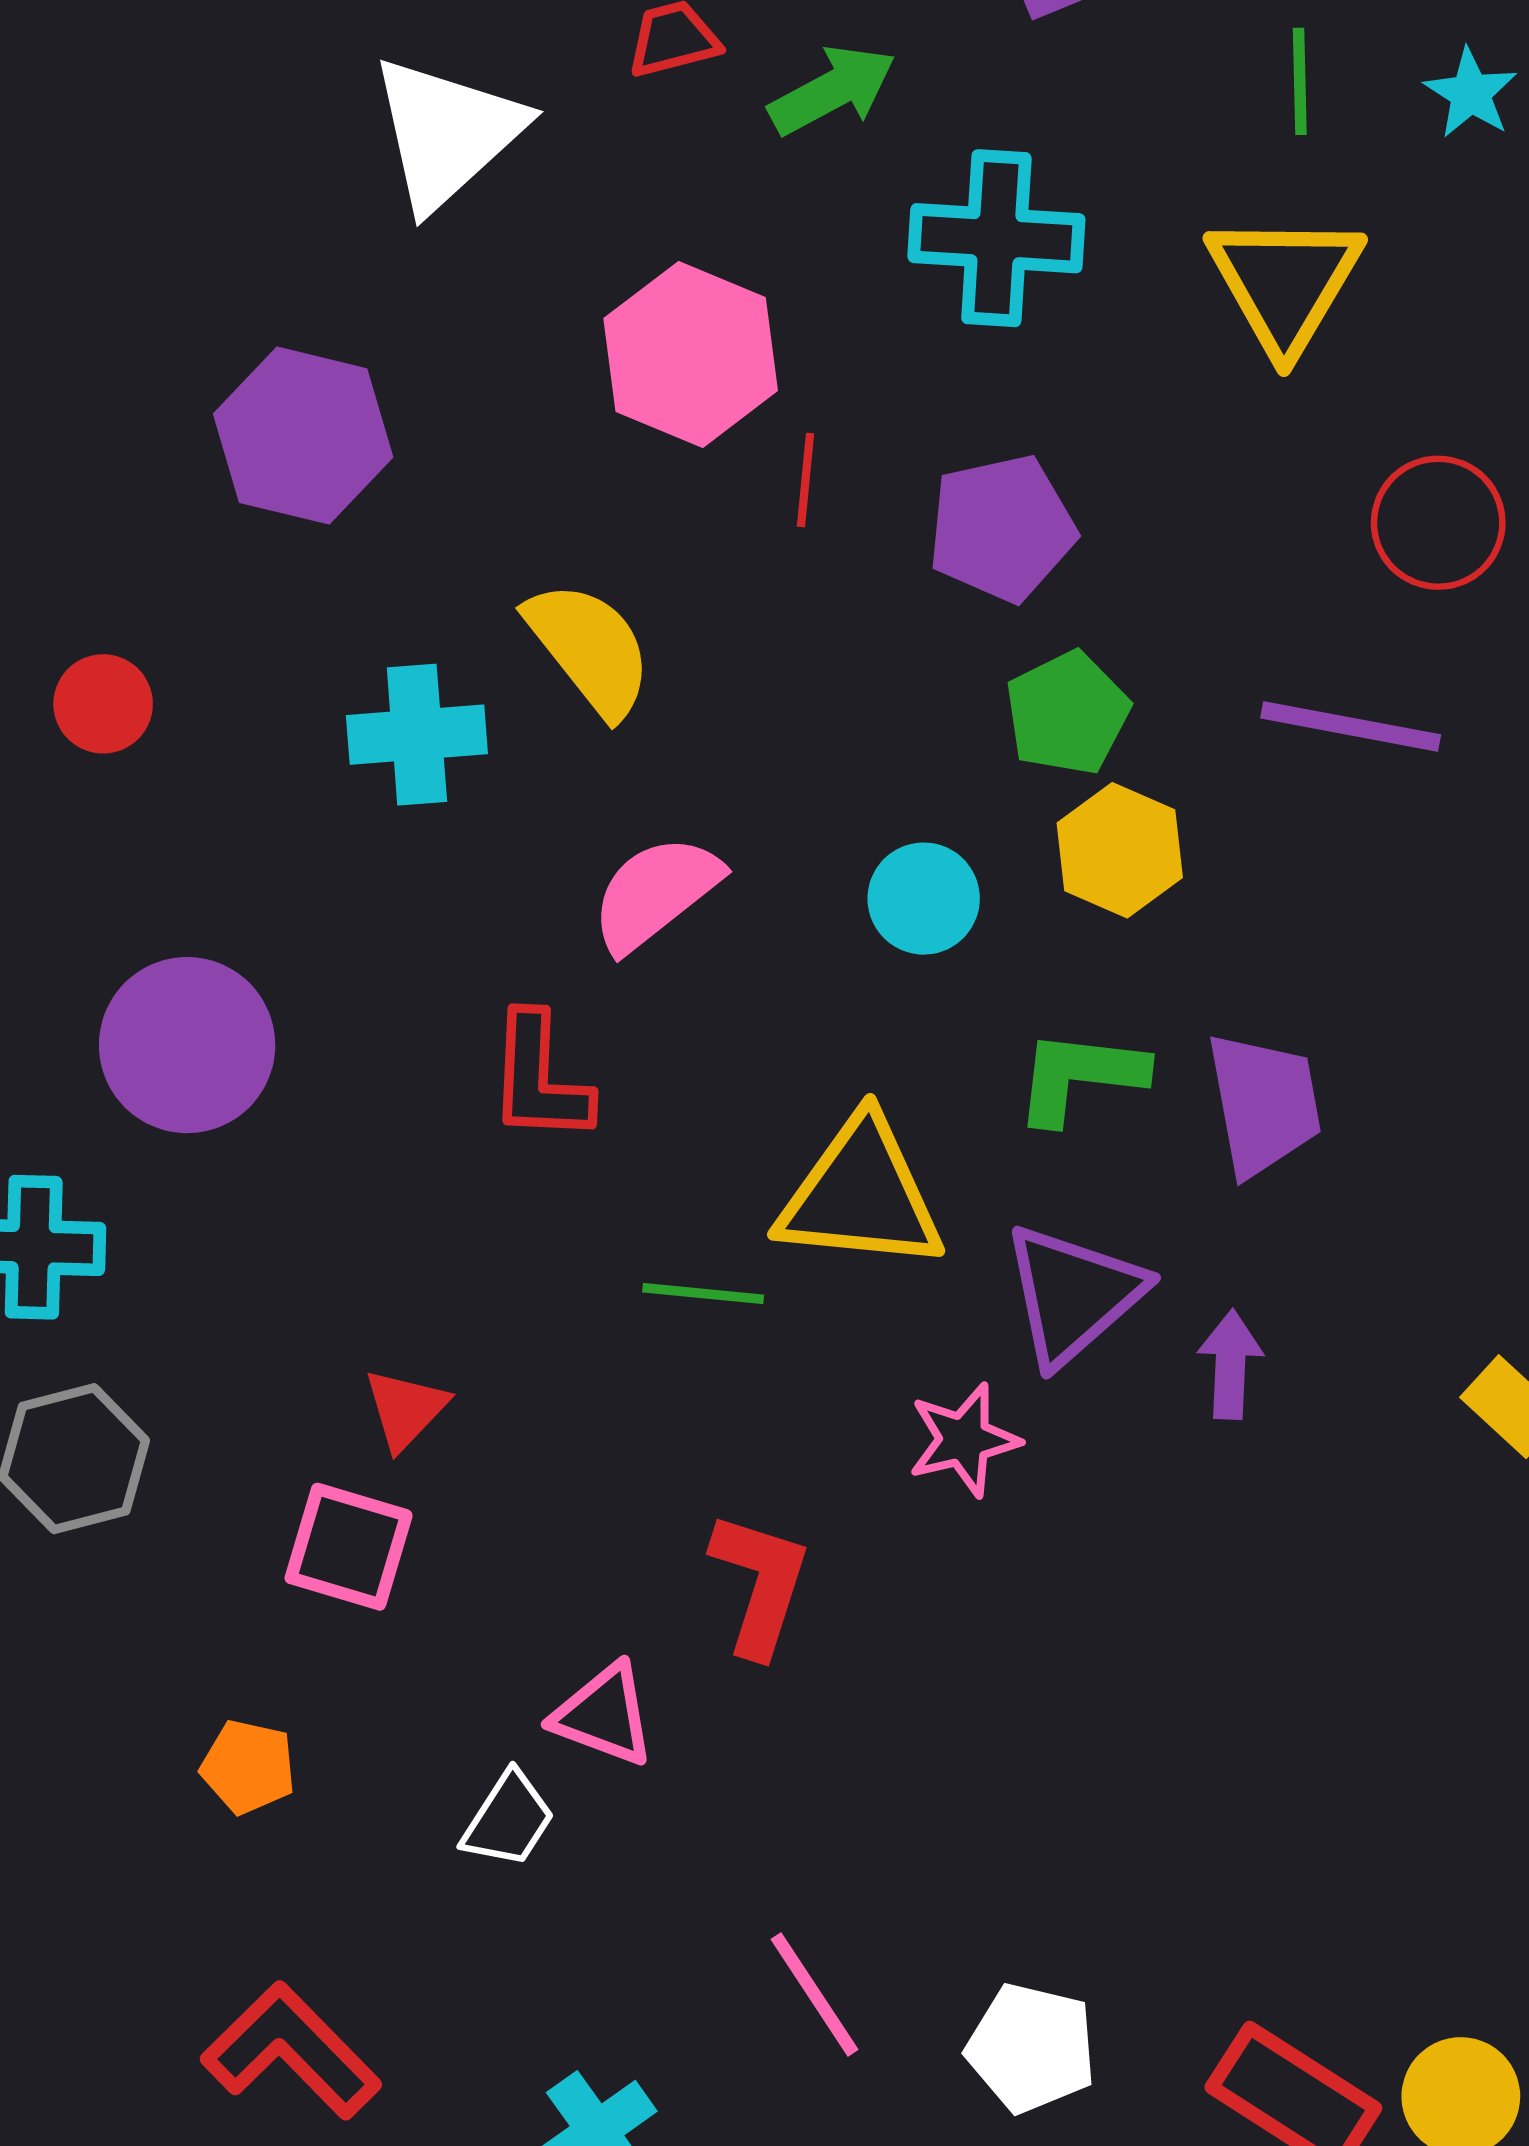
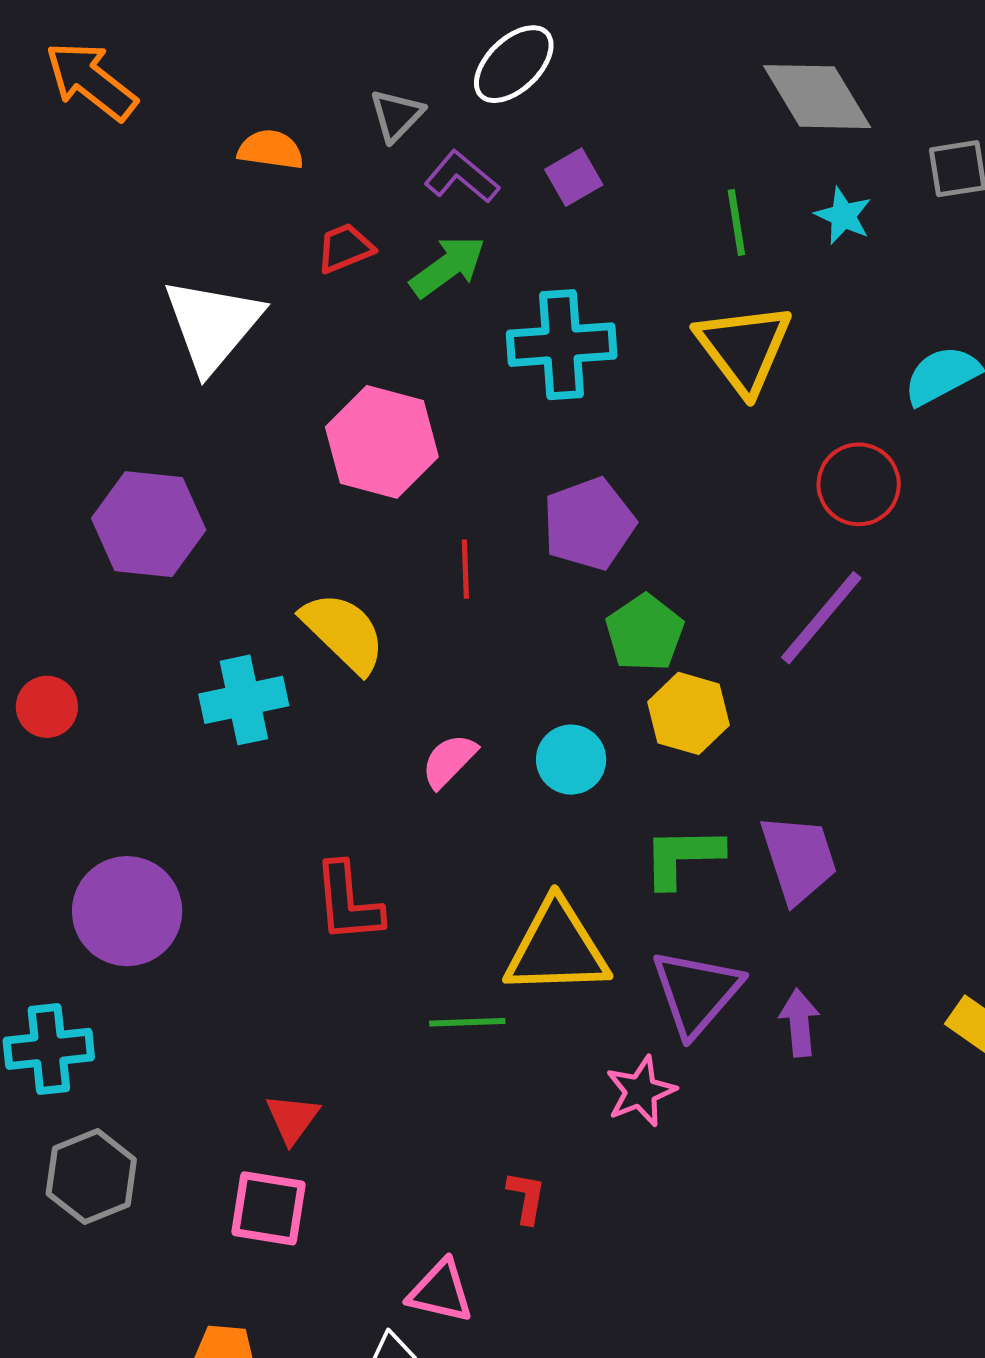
red line: (805, 480) -> (465, 569), moved
purple line: (1351, 726) -> (821, 618), turned -53
pink semicircle: (656, 893) -> (449, 761), moved, size x0.7
red L-shape: (760, 1584) -> (526, 1197), size x0.6

